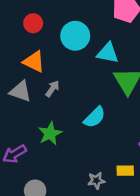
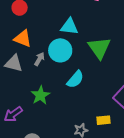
cyan circle: (75, 36) -> (60, 50), moved
cyan triangle: (108, 53) -> (69, 27), moved

